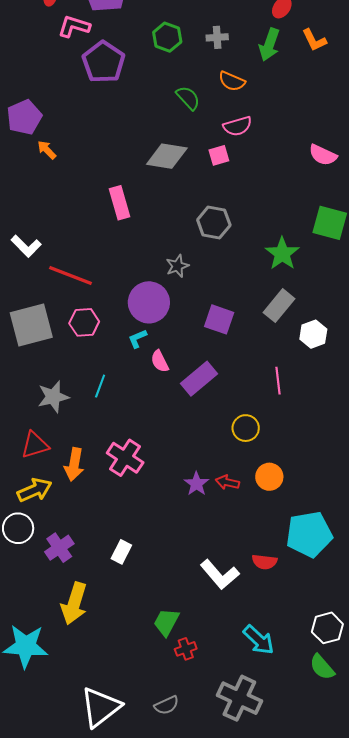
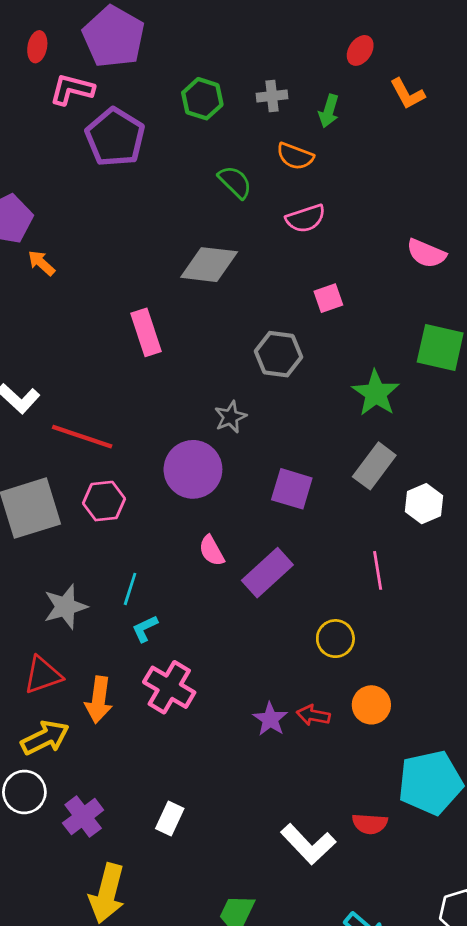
green arrow: (269, 45) -> (329, 111), moved, size x0.7
pink square: (219, 155) -> (328, 298), moved
cyan L-shape: (137, 339) -> (145, 629), moved

